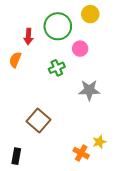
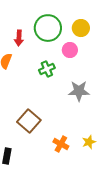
yellow circle: (90, 14) -> (81, 28), moved
orange cross: (81, 153) -> (61, 144), moved

